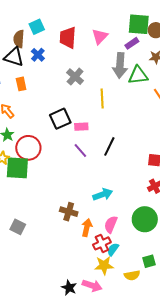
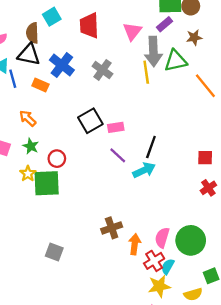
pink triangle: (100, 36) -> (132, 31), moved
blue cross: (38, 55) -> (62, 65), moved, size x1.5
orange rectangle: (21, 84) -> (40, 85), turned -48
yellow line: (102, 98) -> (146, 72), moved
red circle: (28, 148) -> (57, 159), size x0.6
cyan arrow: (103, 194) -> (144, 170), moved
brown cross: (69, 212) -> (112, 228), turned -30
green circle: (145, 219) -> (191, 240), moved

